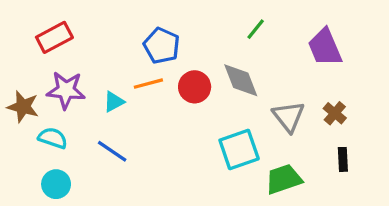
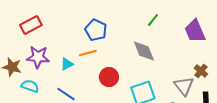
red circle: (195, 87) -> (109, 77), moved
gray triangle: (289, 117) -> (184, 86), moved

